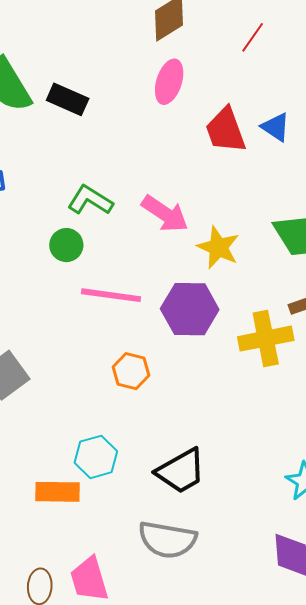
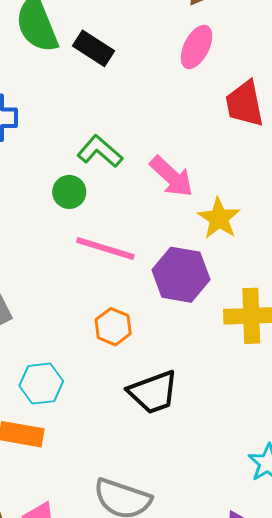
cyan hexagon: (96, 457) -> (41, 384), moved
black trapezoid: (181, 471) -> (153, 392), moved

